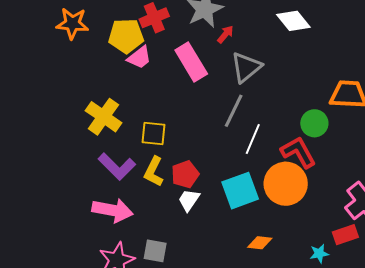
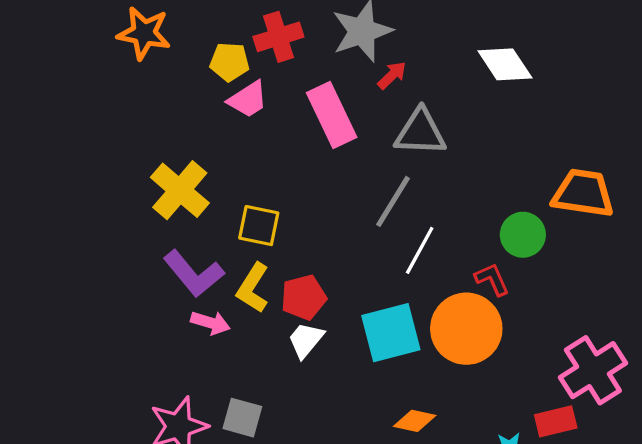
yellow pentagon: (126, 36) -> (229, 62), size x0.7
gray triangle: (246, 67) -> (420, 132), turned 36
red L-shape: (298, 152) -> (492, 279), size x0.6
pink arrow: (112, 210) -> (210, 323), moved, size x0.6

